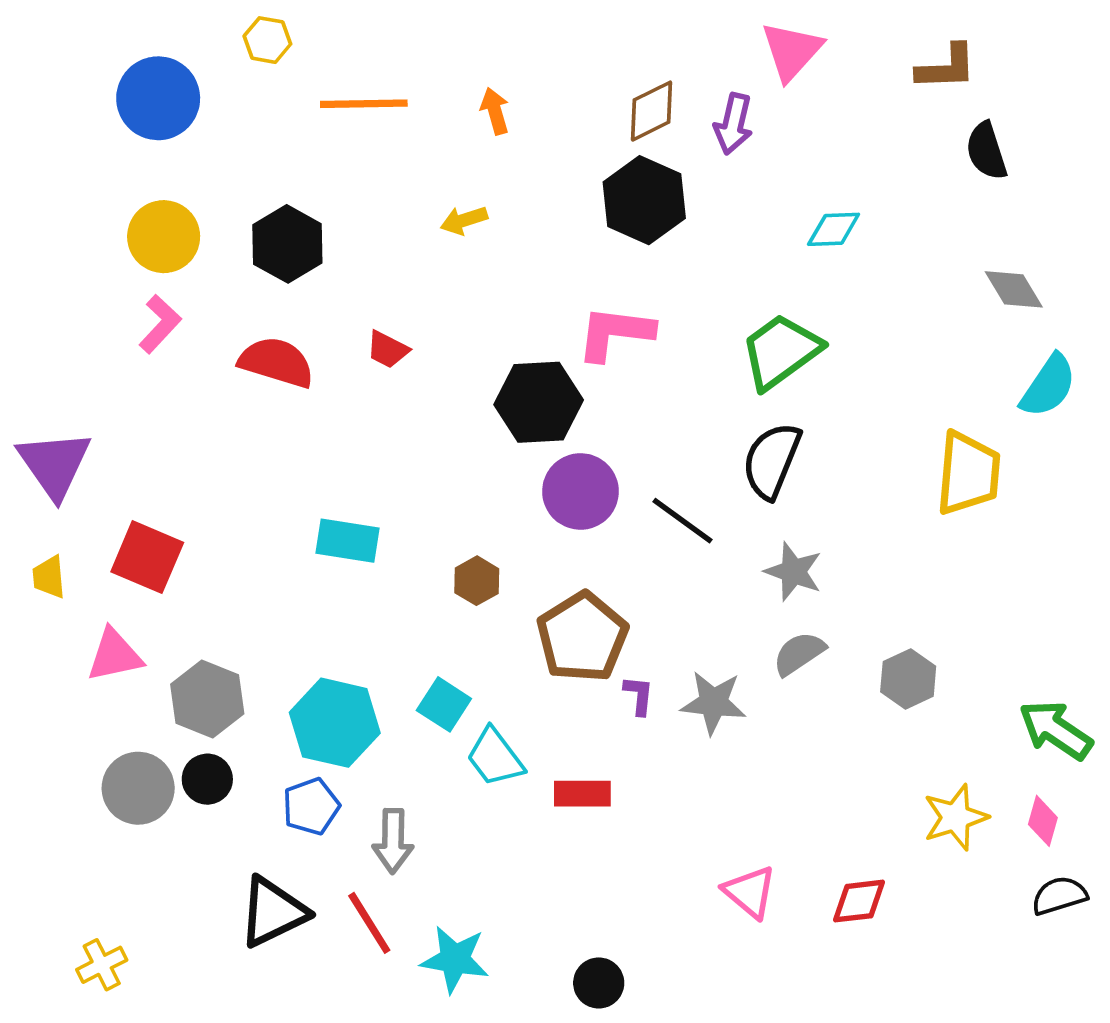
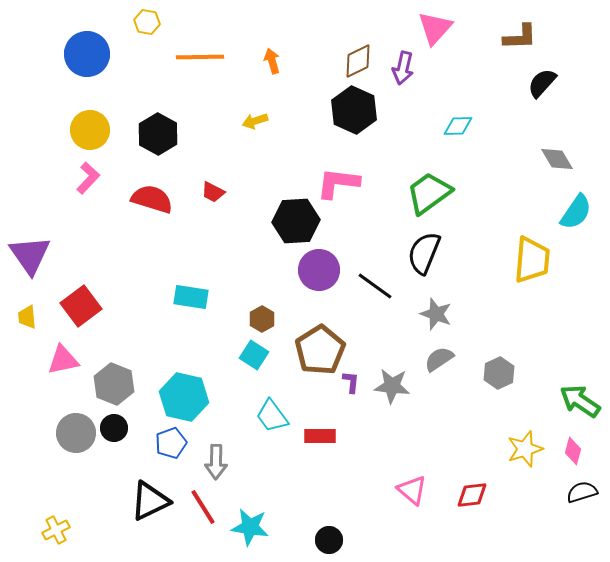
black semicircle: (986, 151) -> (542, 83), turned 60
red square: (147, 557) -> (81, 306), turned 30
cyan square: (444, 704) -> (254, 355), moved

